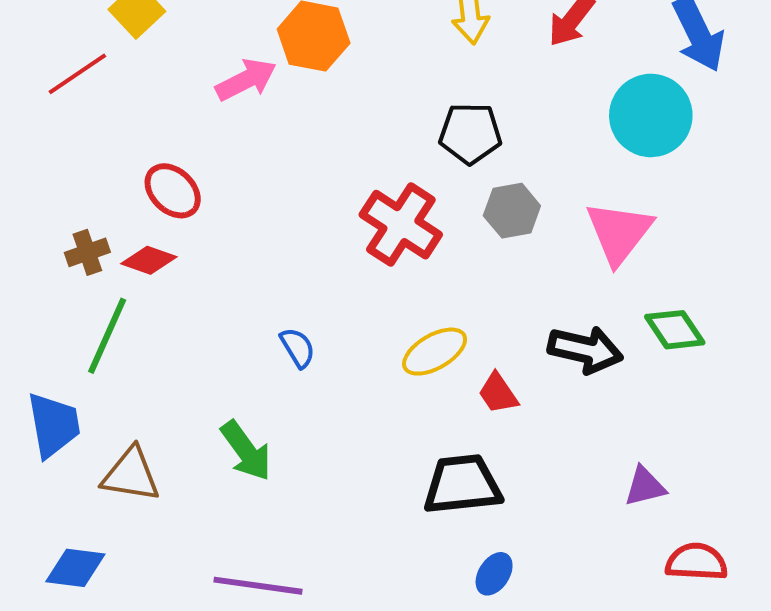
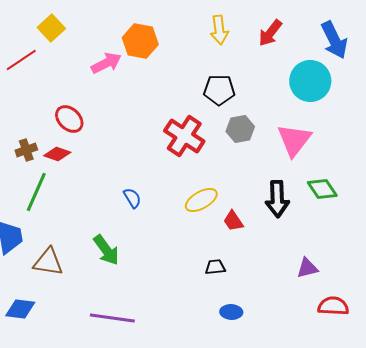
black arrow: (585, 350) -> (277, 199), turned 75
black trapezoid: (462, 485) -> (215, 267), size x0.5
blue ellipse: (494, 574) -> (231, 312), turned 60

